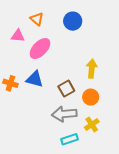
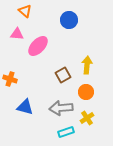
orange triangle: (37, 19) -> (25, 11), moved
blue triangle: (35, 79) -> (25, 107), moved
brown square: (66, 89) -> (63, 75), moved

